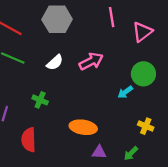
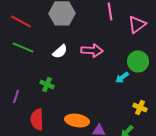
pink arrow: (91, 61) -> (92, 50), turned 30
orange ellipse: (83, 127) -> (77, 120), moved

